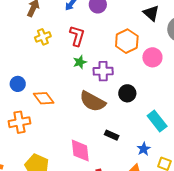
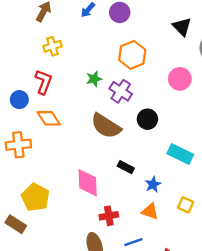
red L-shape: (77, 36) -> (43, 82), moved
orange hexagon: (127, 41) -> (132, 55), moved
purple cross: (103, 71) -> (121, 91), turned 30
cyan rectangle: (157, 121) -> (180, 154), turned -30
blue star: (144, 149) -> (153, 184), moved

